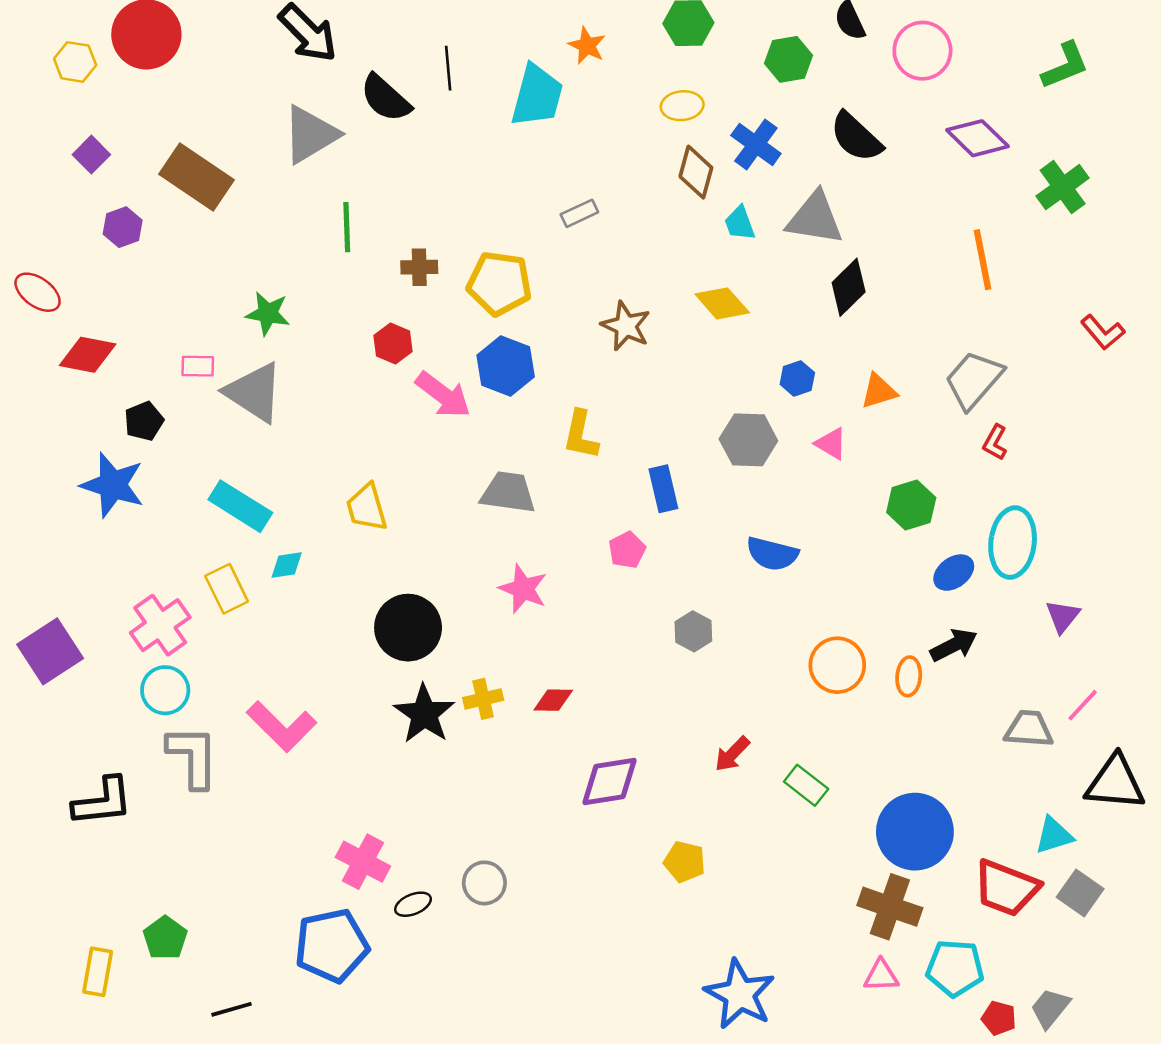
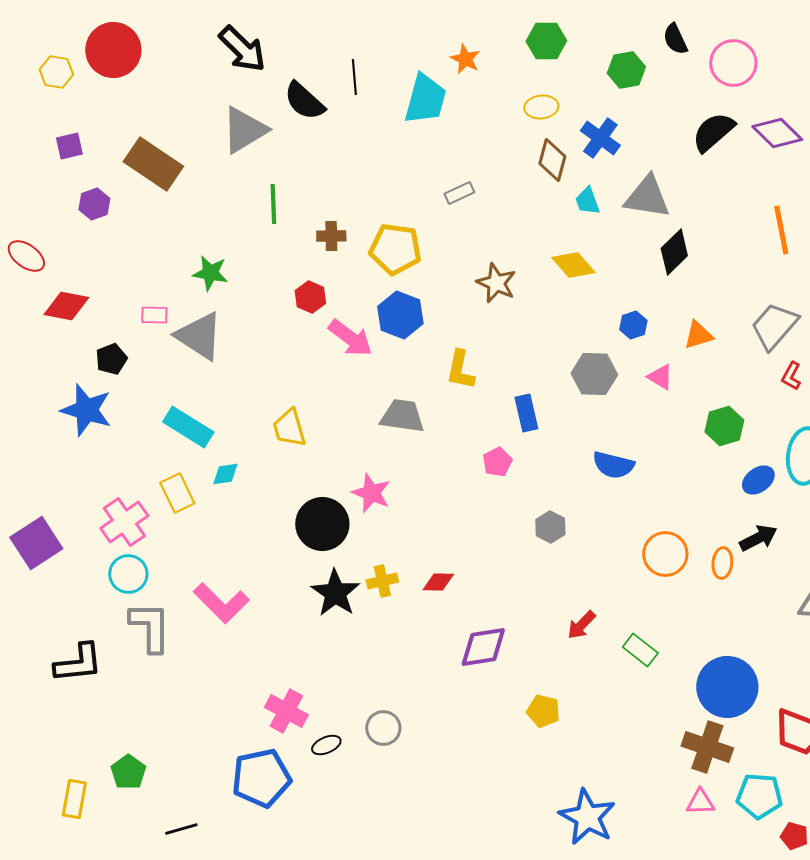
black semicircle: (856, 137) -> (713, 132), moved, turned 96
purple square: (91, 155) -> (69, 146), turned 32
pink star: (523, 589) -> (371, 493), moved

